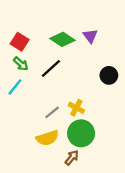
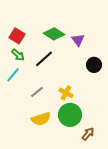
purple triangle: (90, 36) -> (78, 40), moved
gray line: (52, 112) -> (37, 92), moved
brown arrow: (72, 158) -> (88, 134), moved

